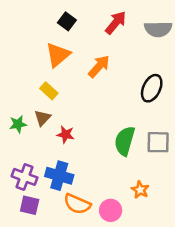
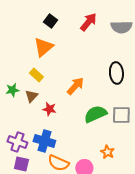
orange arrow: (99, 66) -> (75, 86), moved
black ellipse: (152, 88) -> (116, 73), turned -30
green star: (18, 124) -> (12, 90), moved
green semicircle: (125, 141) -> (95, 114), turned 50

